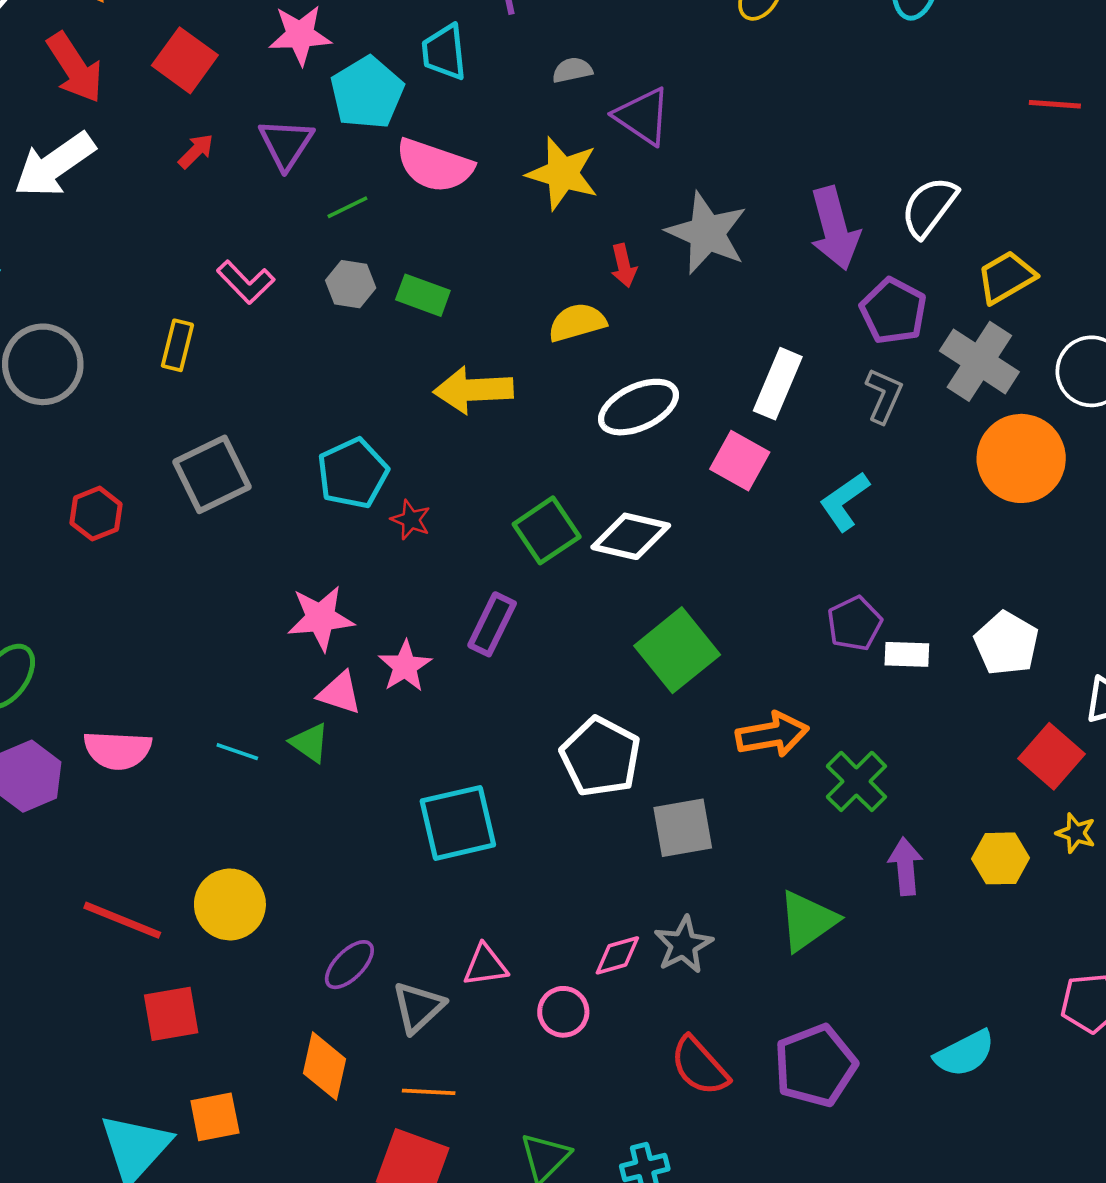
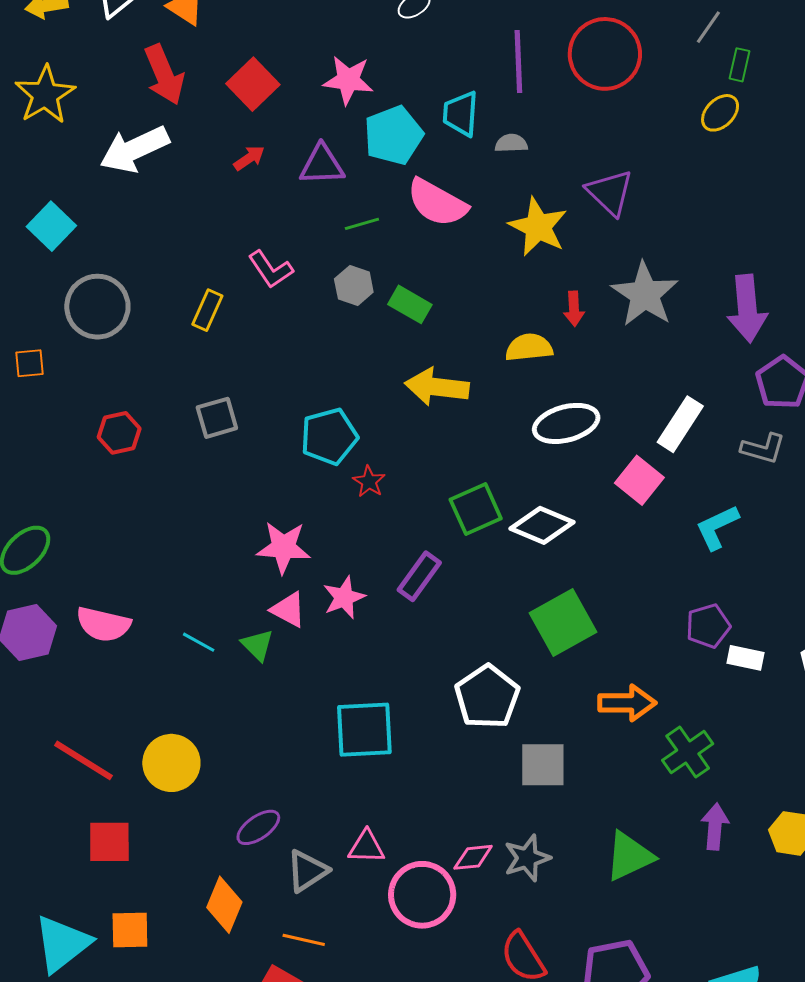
gray semicircle: (572, 70) -> (511, 143), moved
purple triangle: (286, 144) -> (322, 165), turned 45
gray L-shape: (884, 396) -> (763, 448), turned 72
gray square: (212, 474) -> (217, 418), size x0.7
pink circle: (563, 1012) -> (422, 895), size x1.6

